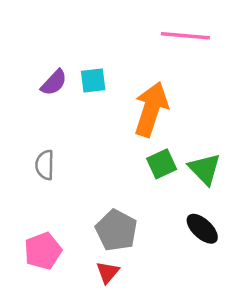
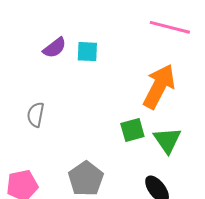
orange arrow: (151, 109) -> (159, 86), moved

